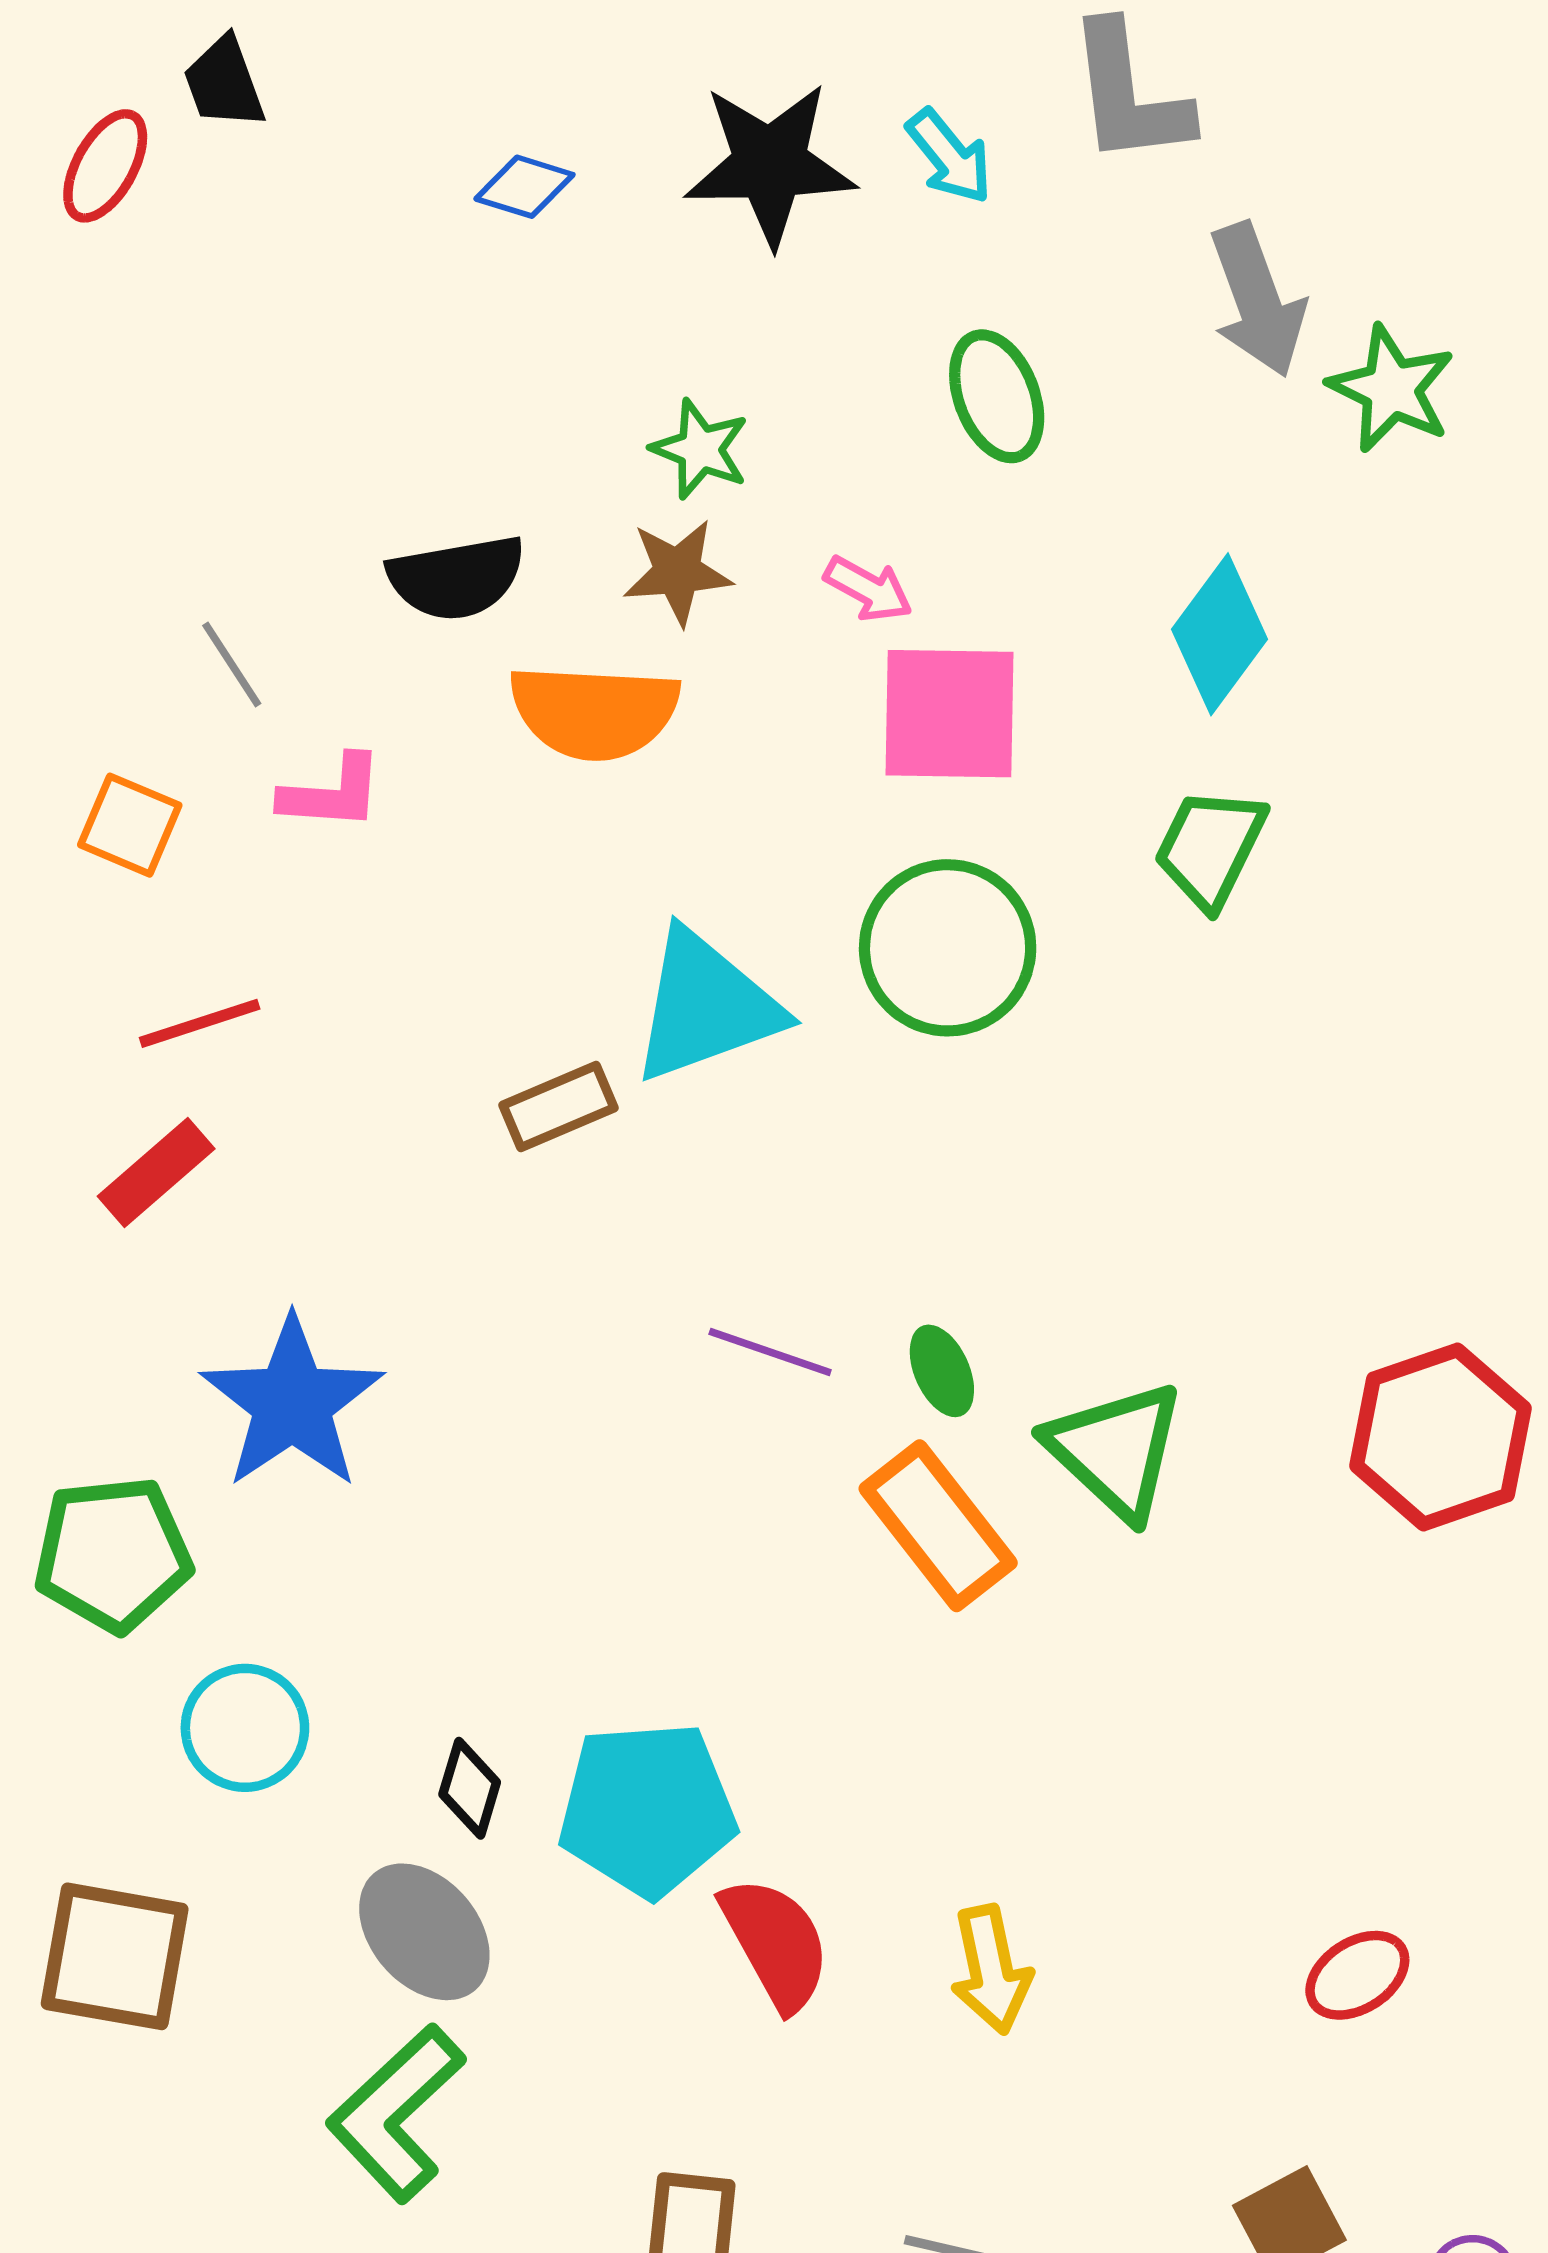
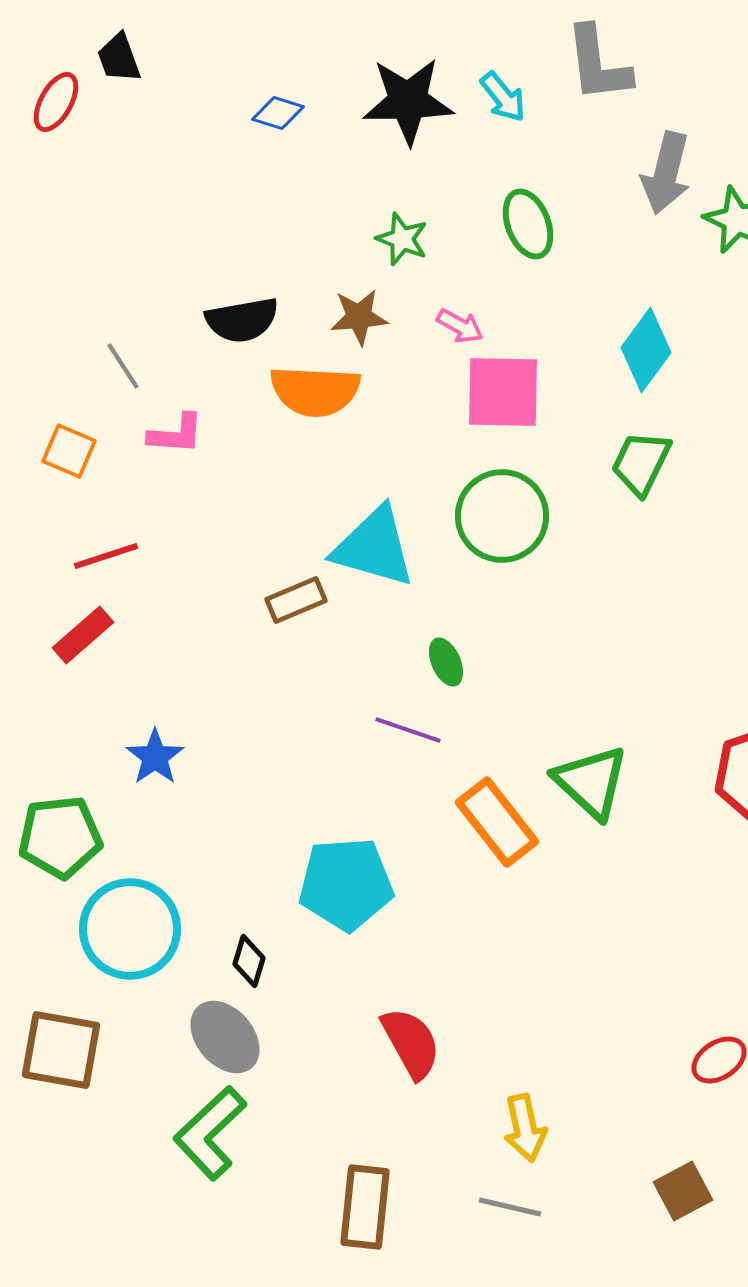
gray arrow: (1257, 300) -> (666, 173), turned 34
green star: (700, 449) -> (402, 239), moved
cyan triangle: (706, 1006) -> (374, 547), turned 36
green ellipse: (942, 1371) -> (446, 662), moved
blue star: (292, 1403) -> (155, 757), size x0.6
cyan circle: (245, 1728) -> (130, 929), size x1.5
cyan pentagon: (647, 1809) -> (346, 884), moved
yellow arrow: (991, 1970) -> (525, 1128), moved

